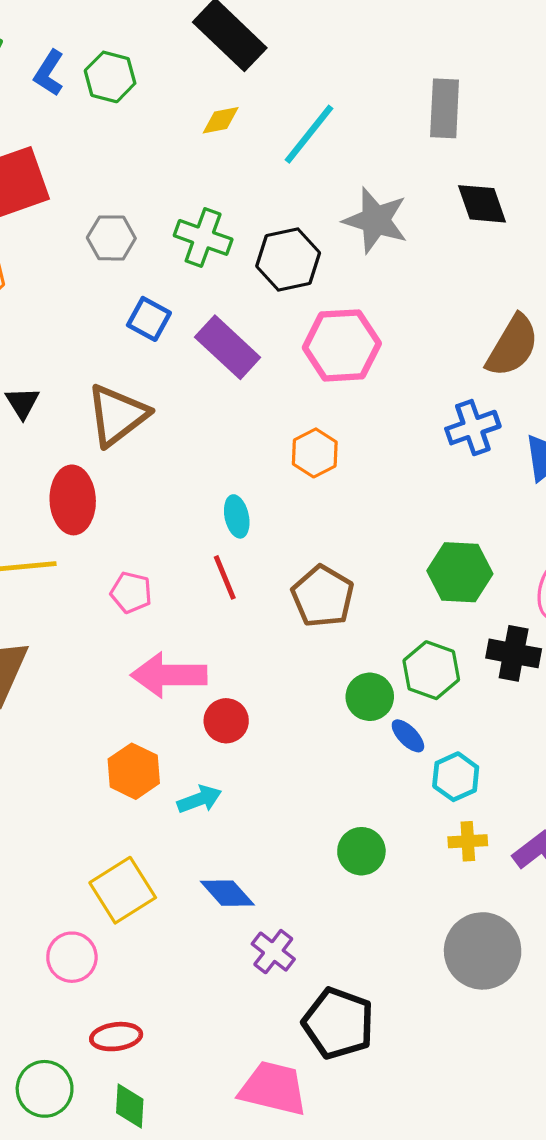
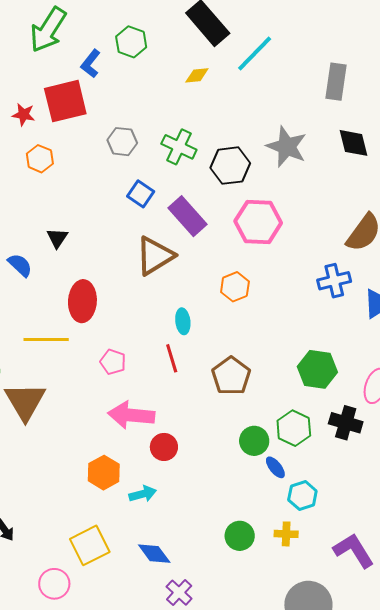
blue L-shape: (49, 73) -> (91, 64), moved
cyan line: (309, 134) -> (255, 54), moved
brown triangle: (117, 415) -> (155, 256), moved
yellow cross: (468, 841) -> (286, 534), moved

